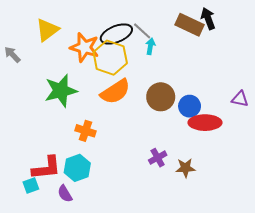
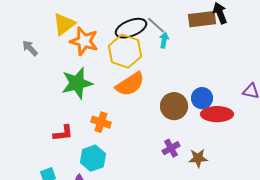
brown rectangle: (190, 25) -> (202, 19), turned -32
orange star: (84, 47) -> (84, 41), moved
brown circle: (161, 97) -> (174, 106), moved
red L-shape: (46, 168) -> (63, 133), moved, size x0.7

